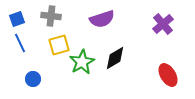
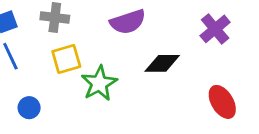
black diamond: (115, 58) -> (162, 63), moved, turned 30

